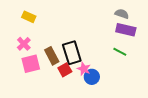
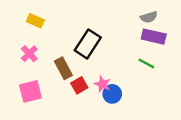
gray semicircle: (122, 14) -> (149, 17), turned 144
black rectangle: (72, 53) -> (88, 44), moved, turned 50
pink square: (31, 64) -> (30, 91), moved

